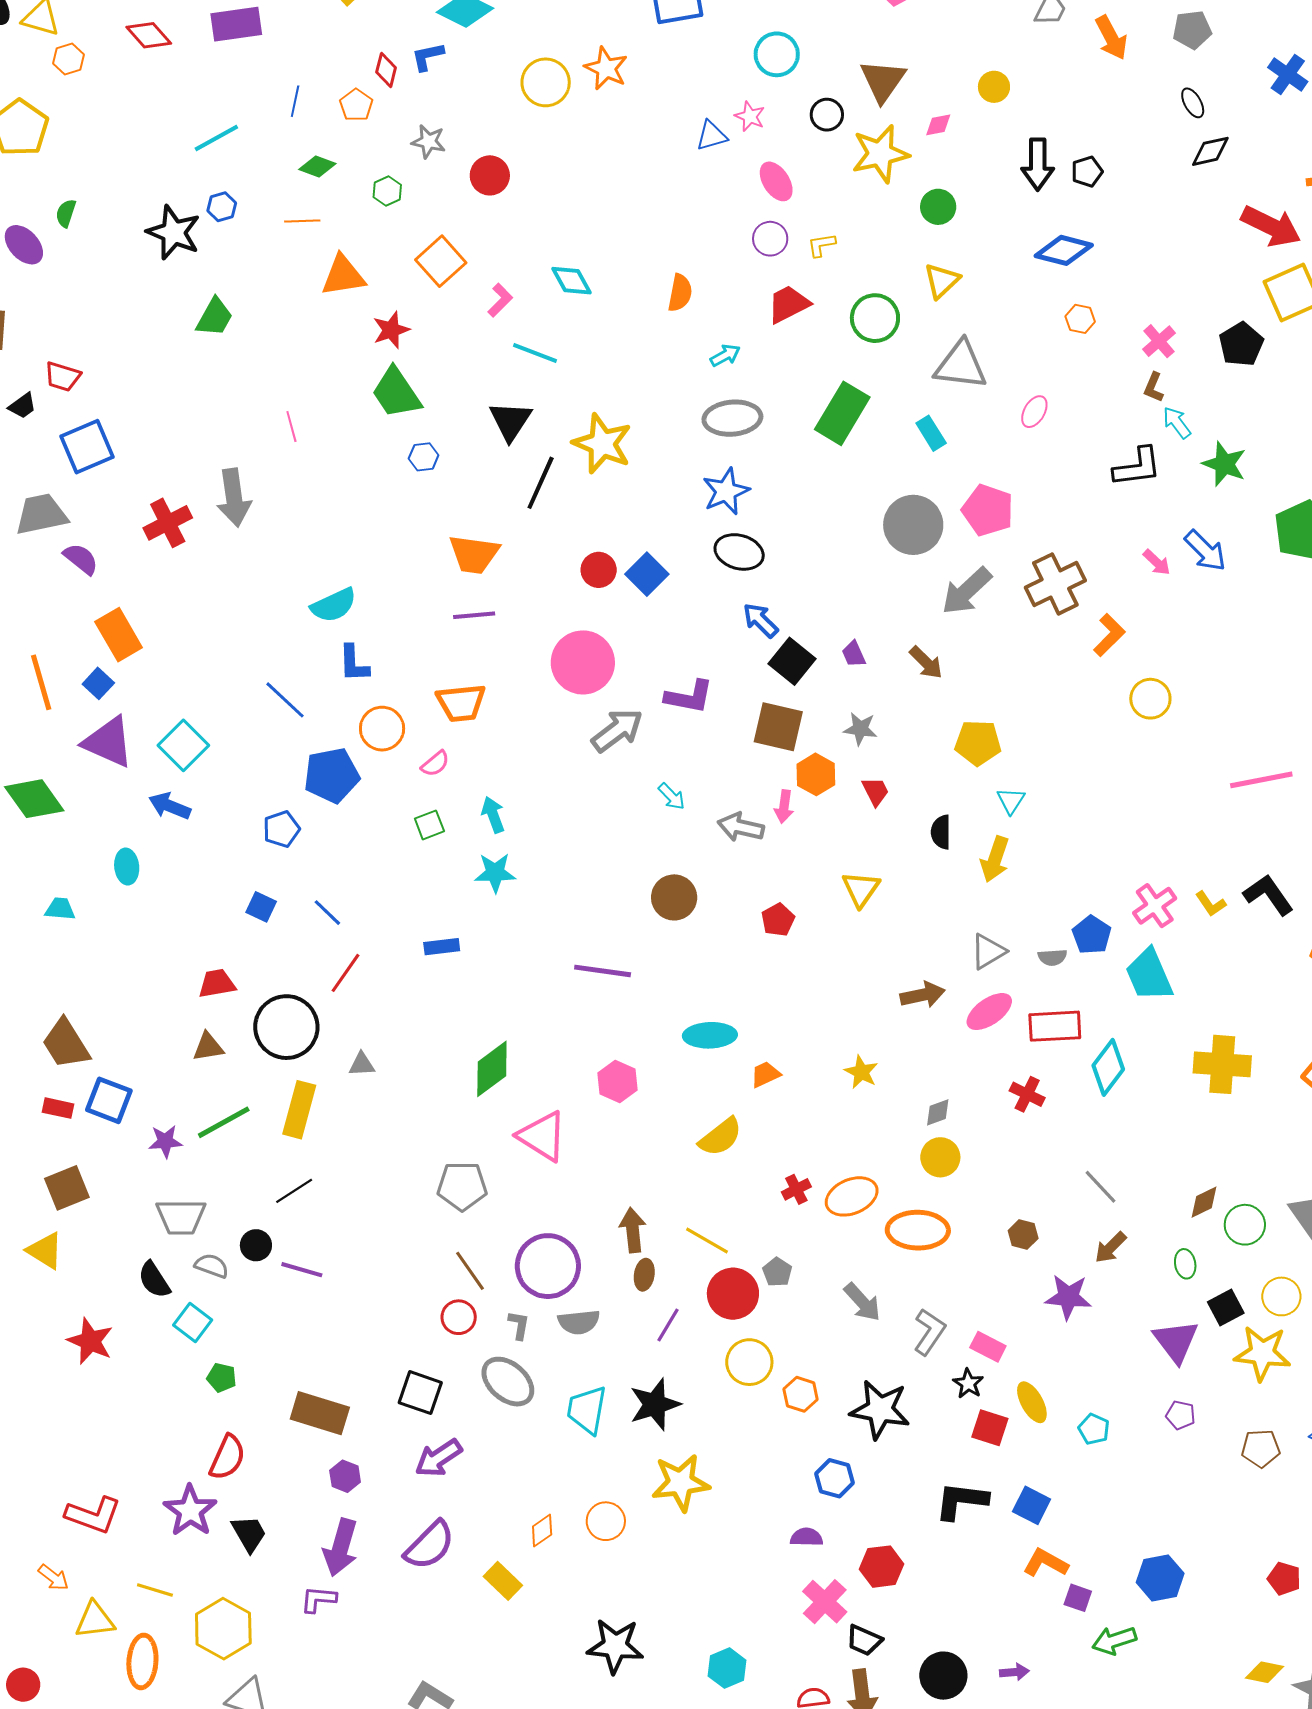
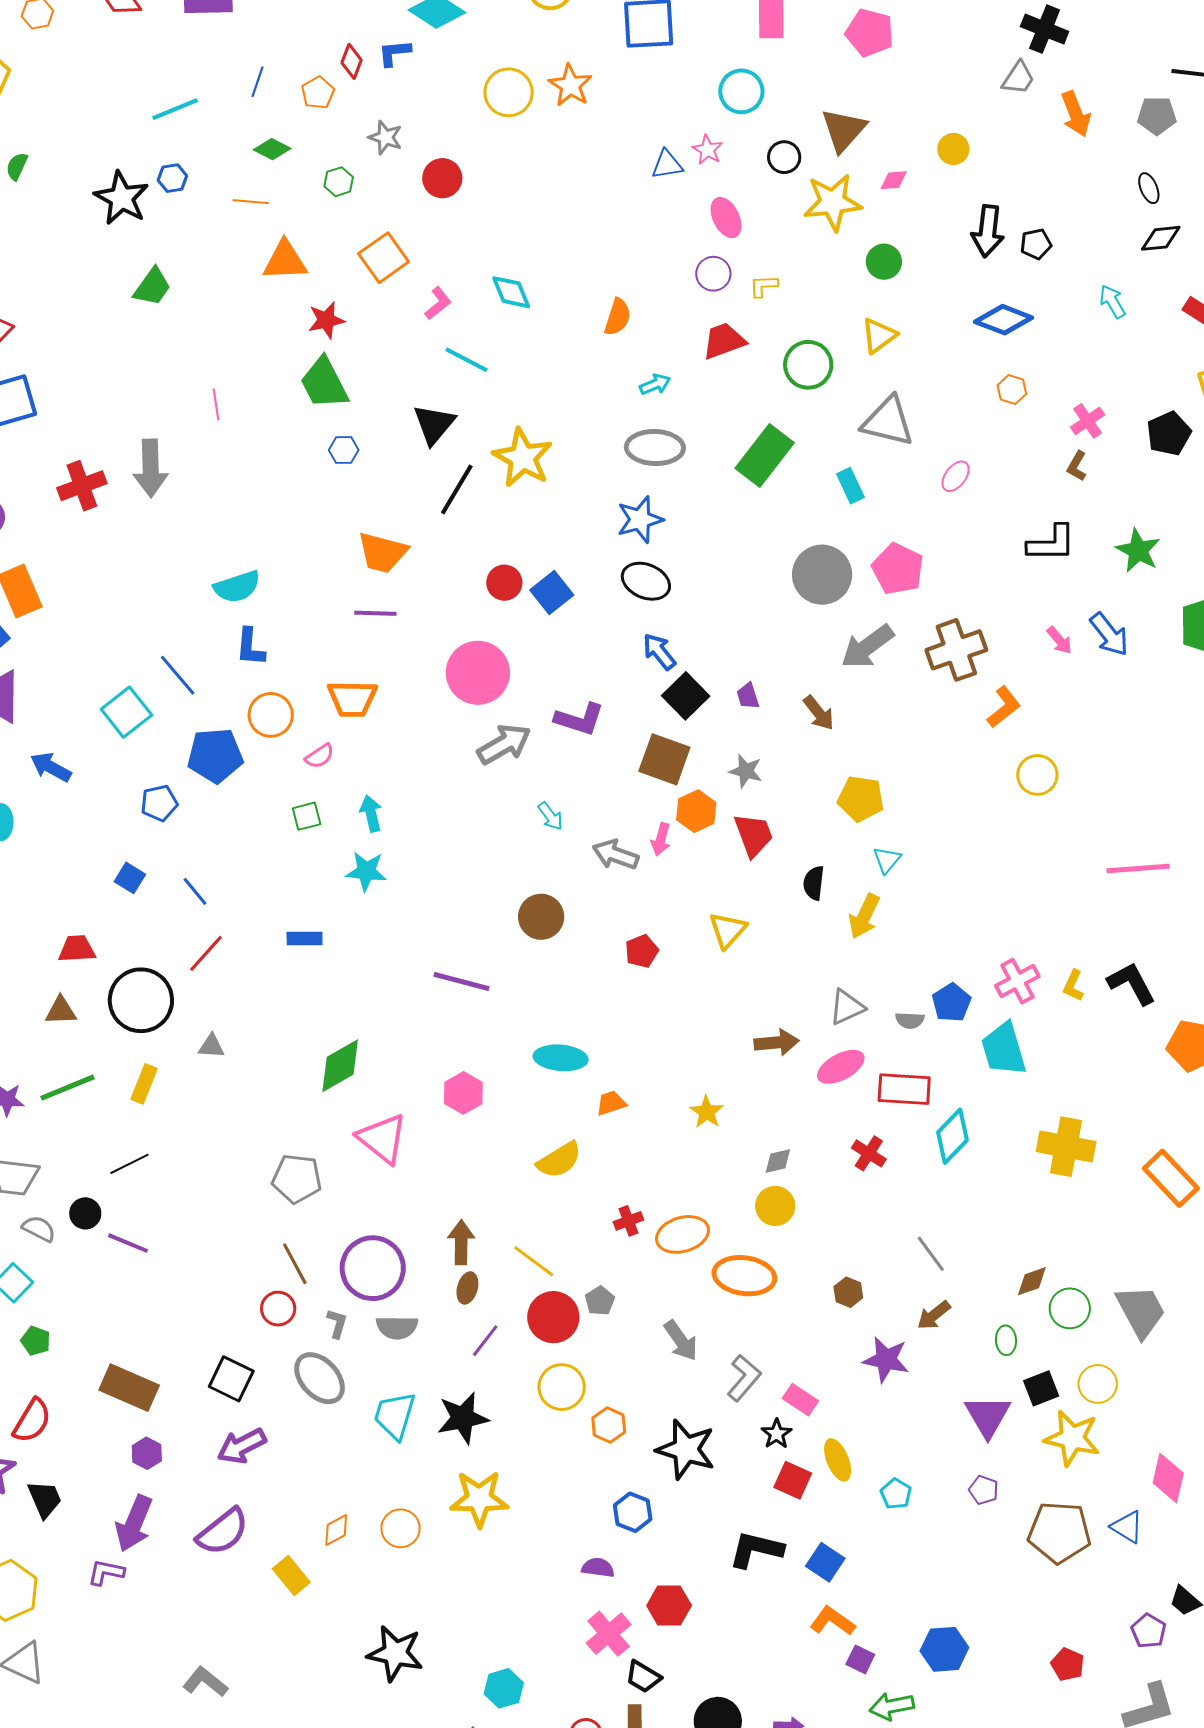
cyan arrow: (1177, 423) -> (1112, 302), moved
cyan square: (183, 745) -> (126, 712), moved
red trapezoid: (876, 791) -> (754, 835), size x1.5
yellow L-shape: (1211, 904) -> (1073, 986), turned 52
yellow rectangle: (299, 1110) -> (144, 1084), size x0.7
brown pentagon: (1261, 1448) -> (1059, 1532), size x1.6

